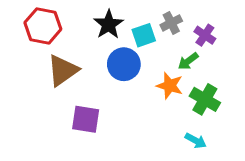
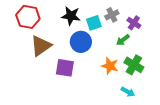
black star: (109, 24) -> (71, 16), turned -30
orange star: (170, 86) -> (110, 66), moved
purple square: (86, 119) -> (65, 68), moved

